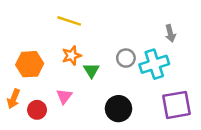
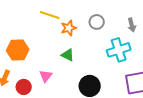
orange star: (72, 56) -> (69, 28), moved
gray circle: (126, 58) -> (97, 22), moved
green triangle: (91, 70) -> (68, 55), turned -32

